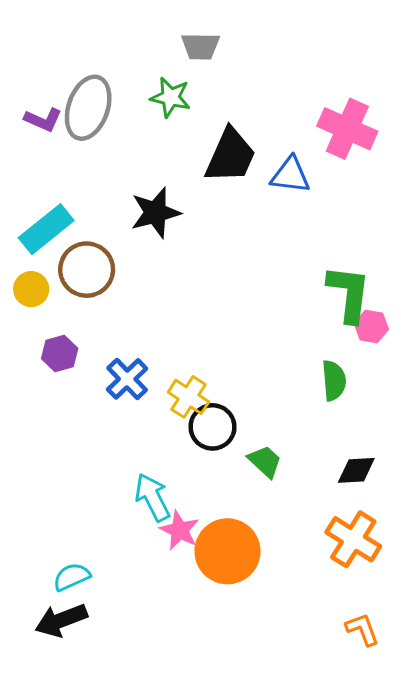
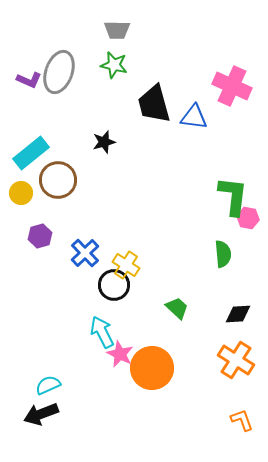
gray trapezoid: (200, 46) -> (117, 30), moved
black trapezoid: (230, 156) -> (154, 104), turned 141
black star: (156, 213) -> (104, 142), size x0.7
black circle: (212, 427) -> (114, 285), moved

